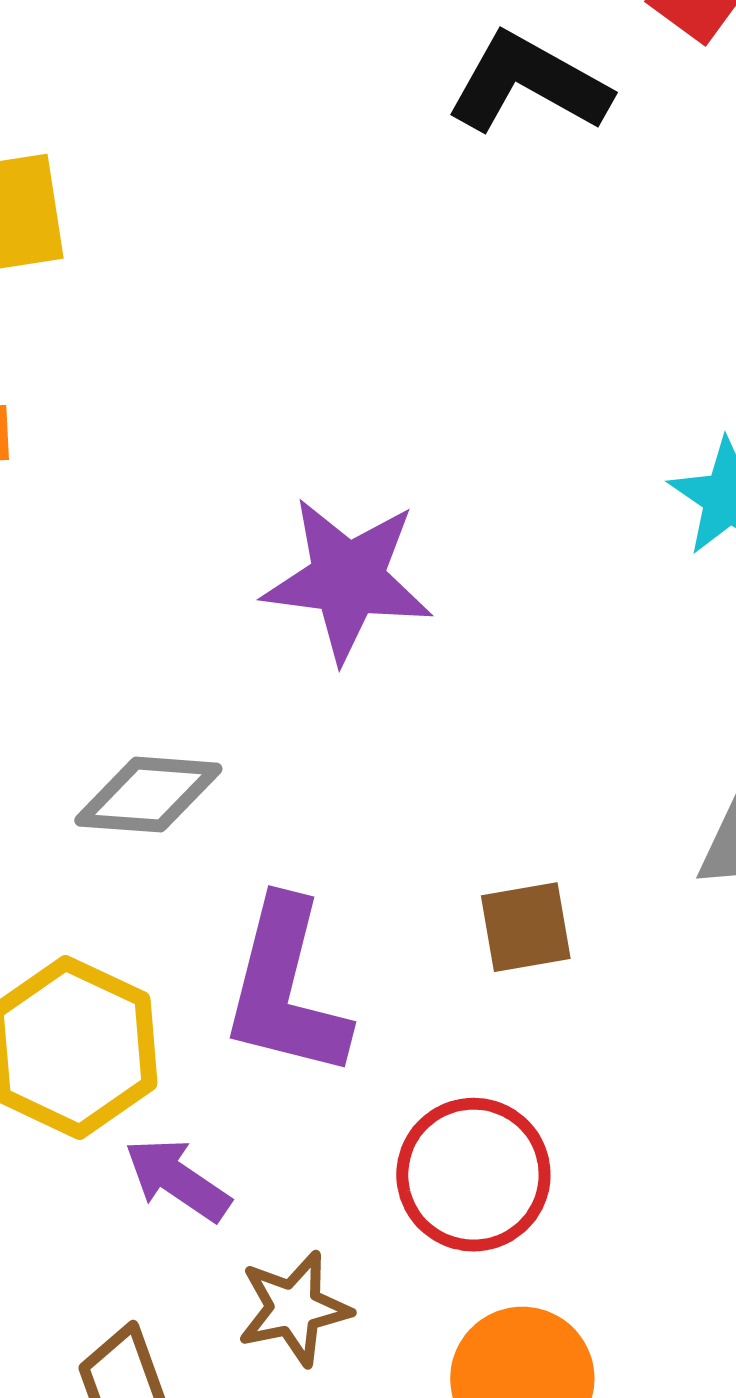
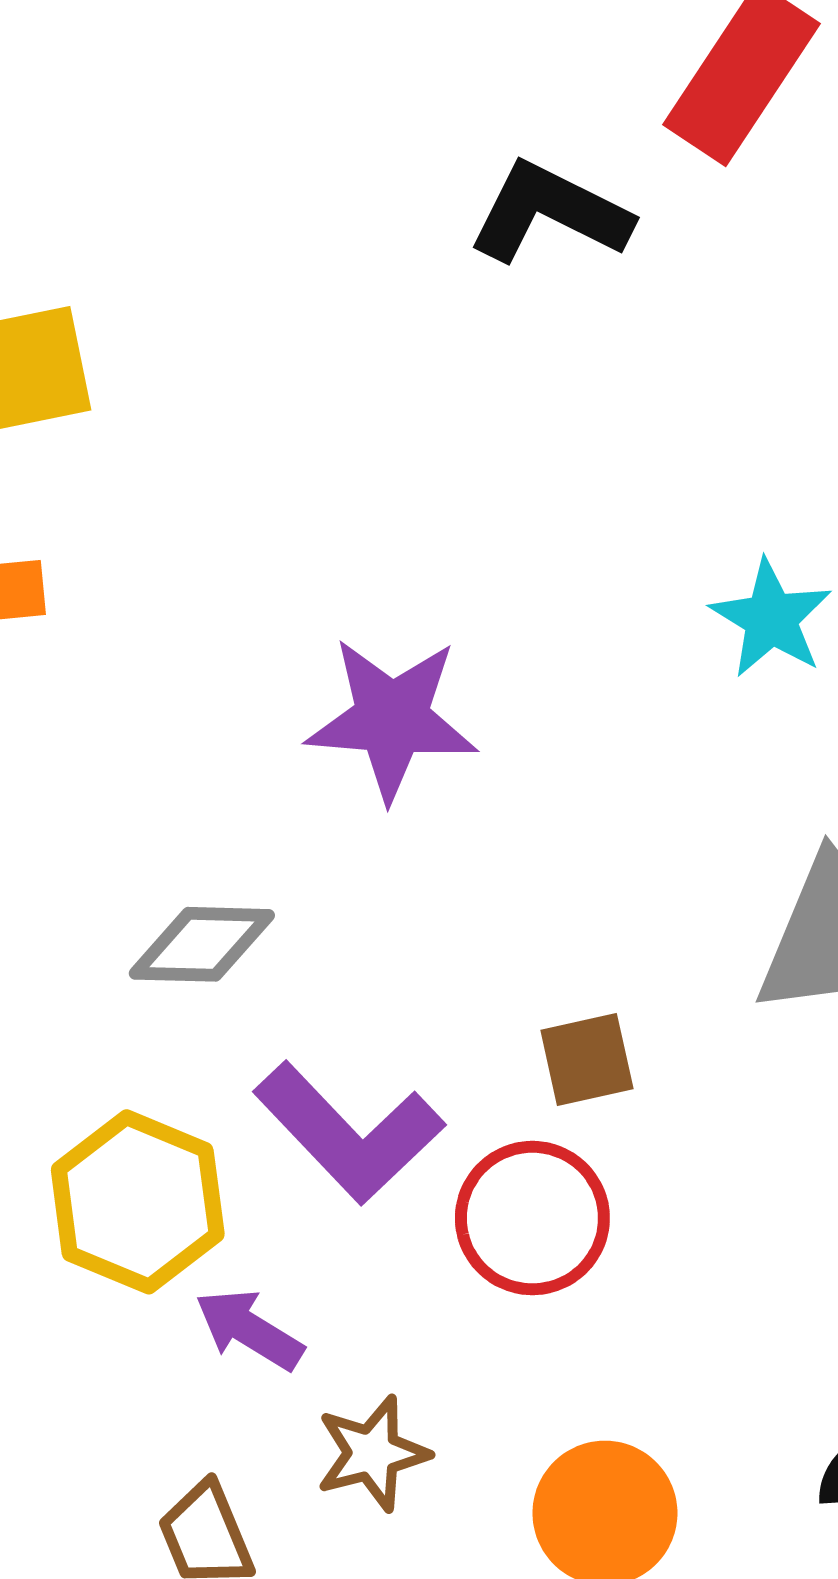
purple L-shape: (286, 989) -> (349, 1133), turned -55
red circle: (473, 1175) -> (532, 1218), moved

